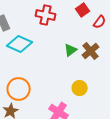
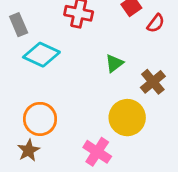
brown cross: (91, 51) -> (153, 82), moved
yellow circle: (80, 88) -> (127, 118), size x1.6

